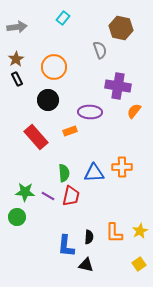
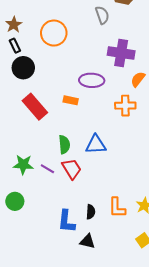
black circle: (48, 100) -> (23, 68), moved
orange rectangle: (70, 131) -> (71, 100), turned 32
orange cross: (122, 167) -> (125, 106), moved
red trapezoid: (71, 196) -> (72, 169), turned -45
green circle: (17, 217) -> (15, 201), moved

